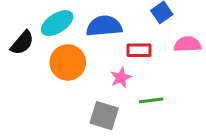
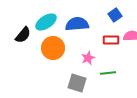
red rectangle: (139, 50) -> (111, 40), moved

